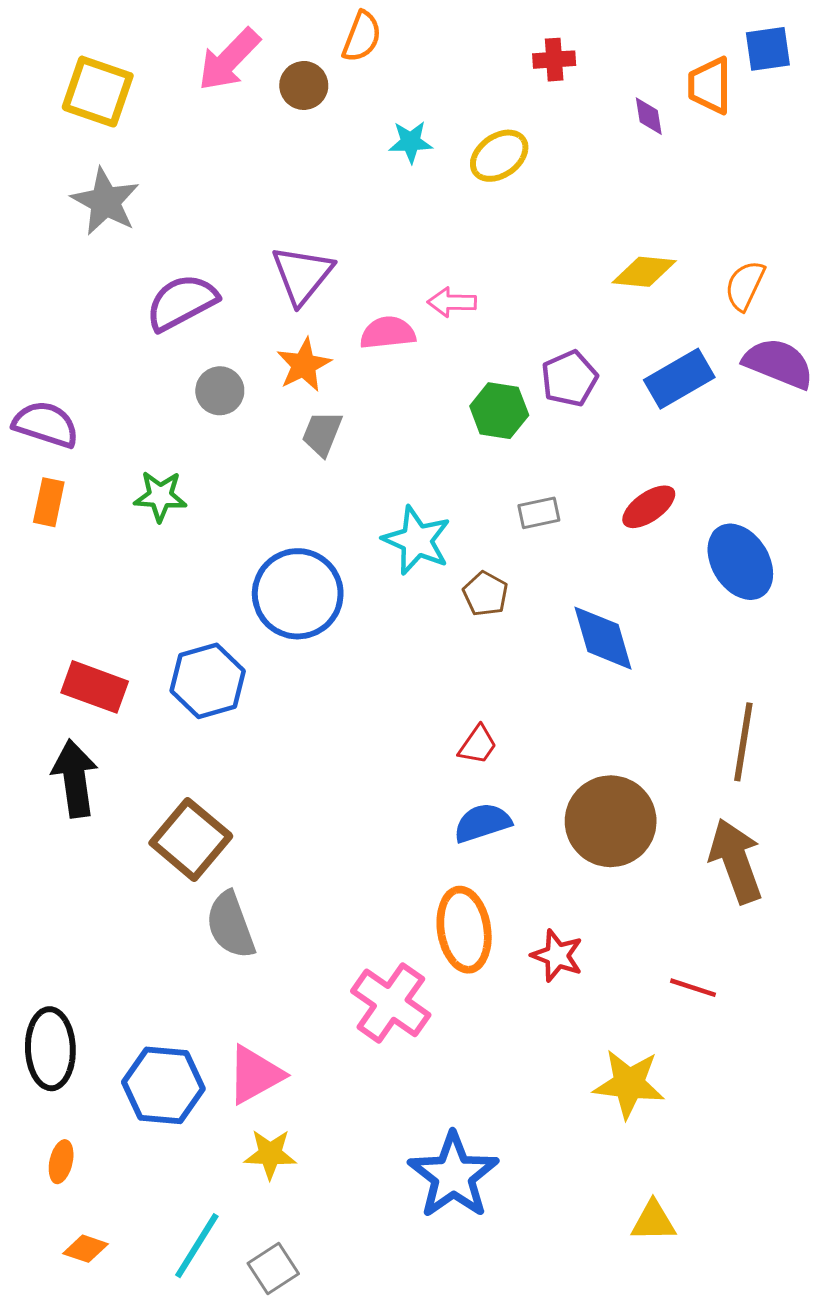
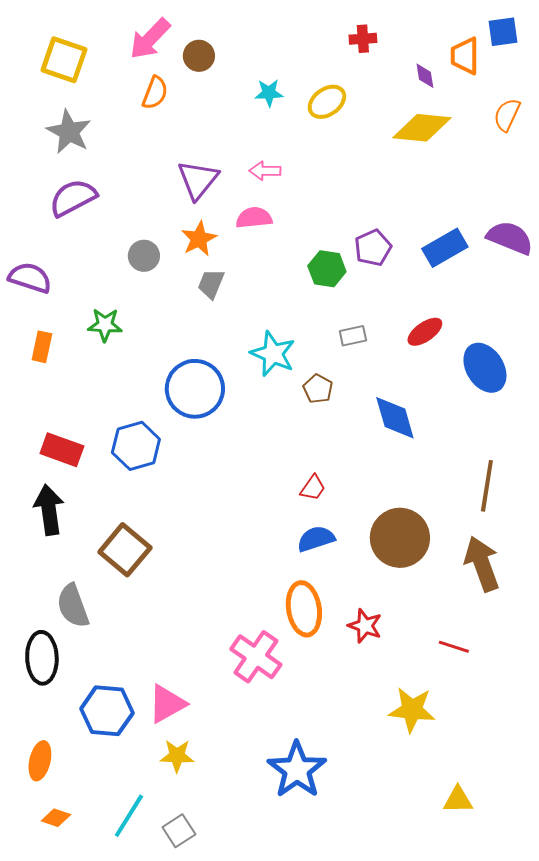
orange semicircle: (362, 37) -> (155, 93), moved
yellow diamond: (644, 272) -> (422, 128), moved, size x1.4
orange semicircle: (745, 285) -> (507, 115), moved
purple semicircle: (182, 302) -> (73, 198), moved
pink arrow: (452, 302) -> (265, 171), moved
orange rectangle: (49, 502) -> (42, 347), moved
gray semicircle: (231, 925) -> (73, 606), moved
black ellipse: (50, 1049) -> (42, 658), moved
orange ellipse: (61, 1162) -> (40, 761), size x1.4
yellow triangle: (653, 1221) -> (458, 800), moved

